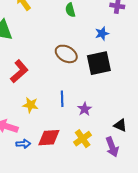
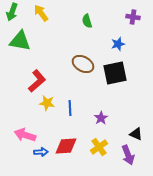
blue line: (62, 99) -> (70, 108), moved
yellow star: (30, 105) -> (47, 103), moved

